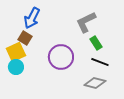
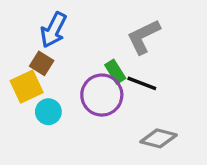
green rectangle: (96, 43) -> (115, 72), moved
black line: (100, 62) -> (142, 83), moved
cyan circle: (16, 67) -> (48, 112), moved

